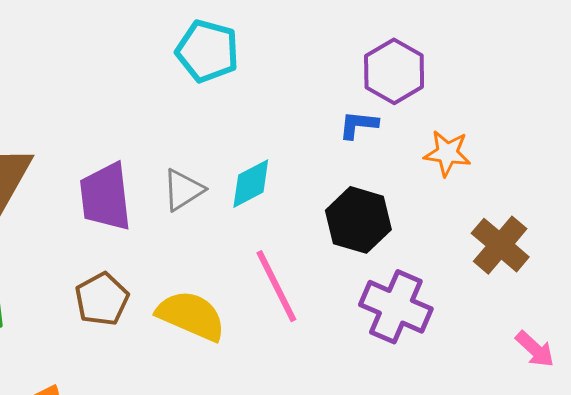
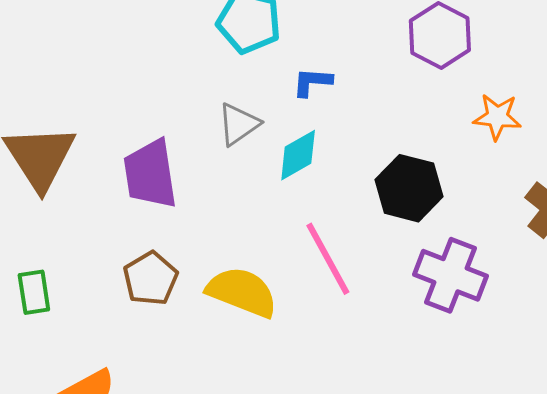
blue L-shape: (358, 125) -> (312, 82), moved
gray triangle: (183, 190) -> (239, 124), moved

